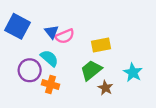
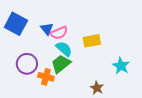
cyan semicircle: (49, 58) -> (64, 49), moved
green trapezoid: (91, 70) -> (61, 64), moved
brown star: (105, 88) -> (97, 88), moved

